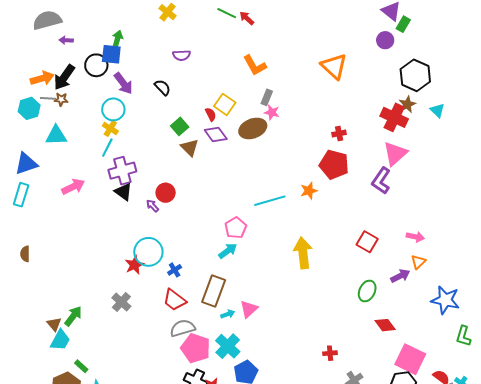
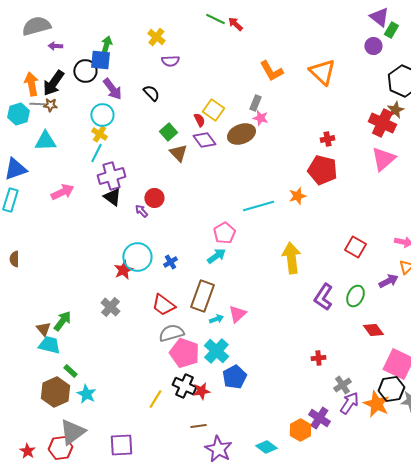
yellow cross: (168, 12) -> (156, 37), moved
orange L-shape: (255, 65) -> (271, 71), moved
orange arrow: (42, 78) -> (31, 84), turned -85
purple L-shape: (381, 181) -> (323, 297), moved
blue cross: (175, 270) -> (170, 262), moved
cyan trapezoid: (60, 340) -> (49, 345), turned -105

